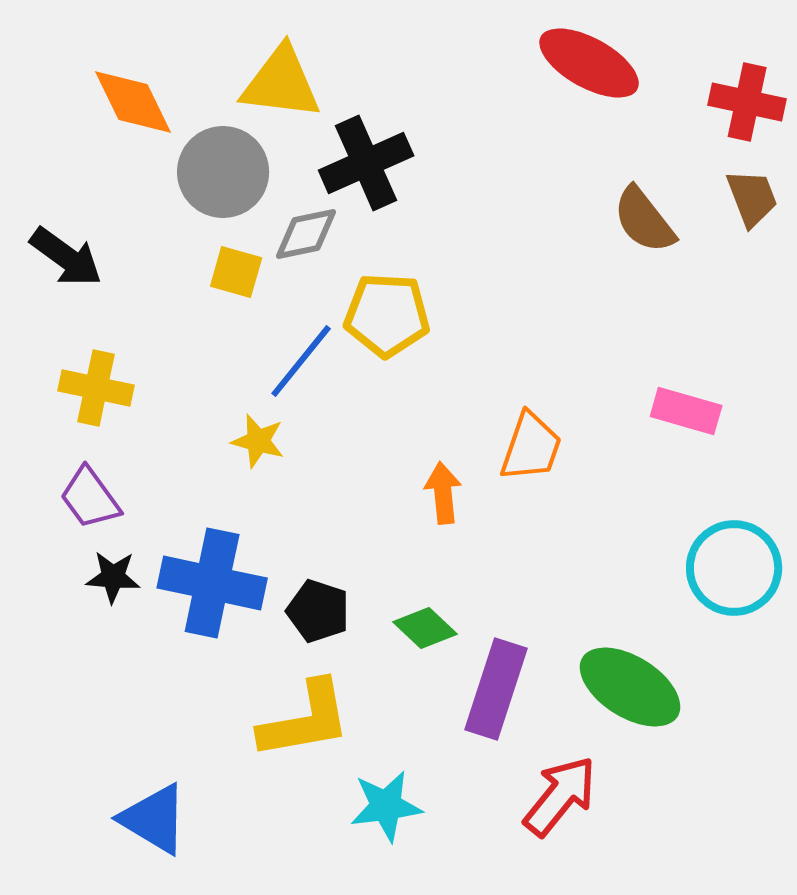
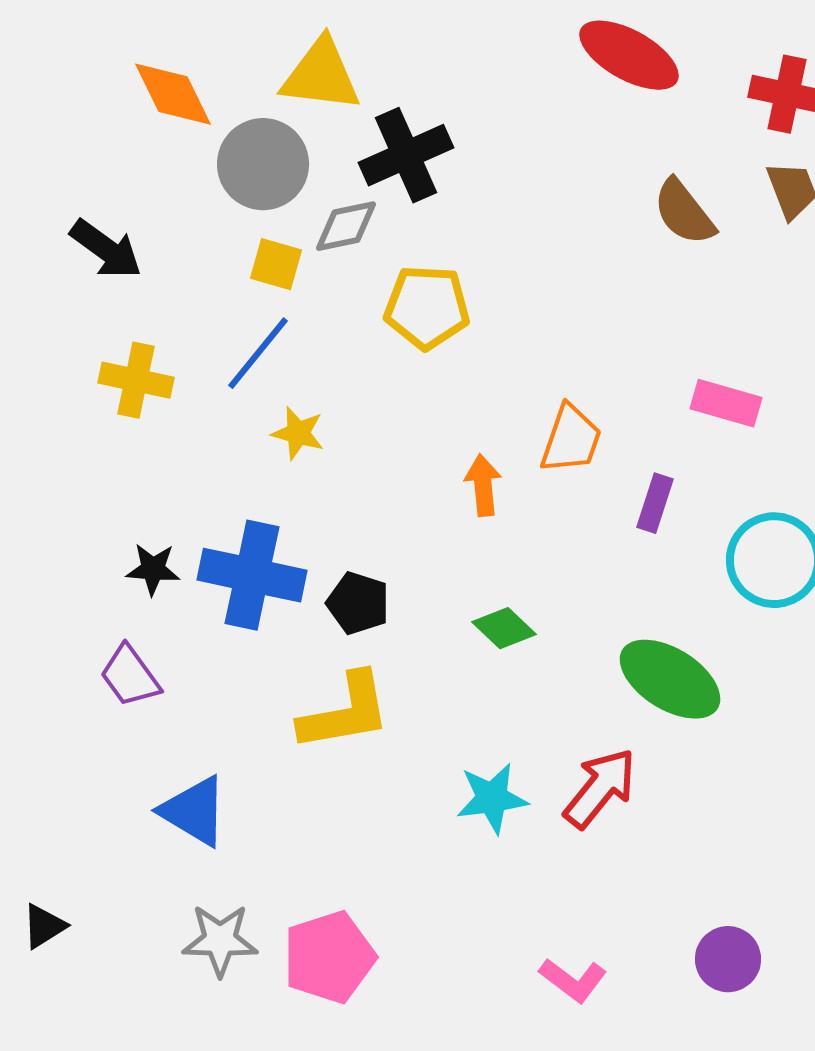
blue line: (301, 361) -> (258, 353), moved
purple trapezoid: (90, 498) -> (130, 676), moved
green diamond: (425, 628) -> (504, 628), moved
purple rectangle: (496, 689) -> (655, 503), moved, size x0.6
cyan star: (386, 806) -> (492, 798), moved

